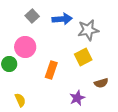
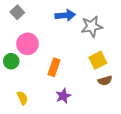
gray square: (32, 16) -> (17, 12), moved
yellow square: (83, 57) -> (98, 60), moved
purple star: (77, 98) -> (63, 96), moved

